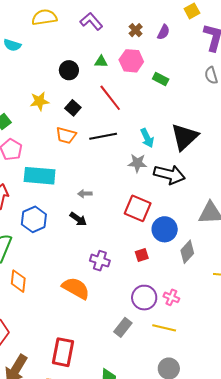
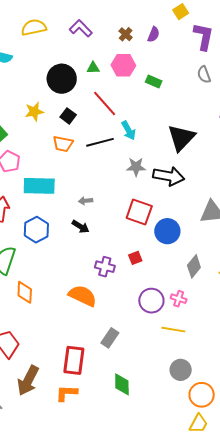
black circle: (69, 70) -> (62, 79), size x1.5
cyan arrow: (147, 138) -> (129, 130), moved
gray diamond: (187, 252) -> (194, 266), moved
red square: (142, 255) -> (135, 258), moved
gray rectangle: (123, 327) -> (110, 338), moved

